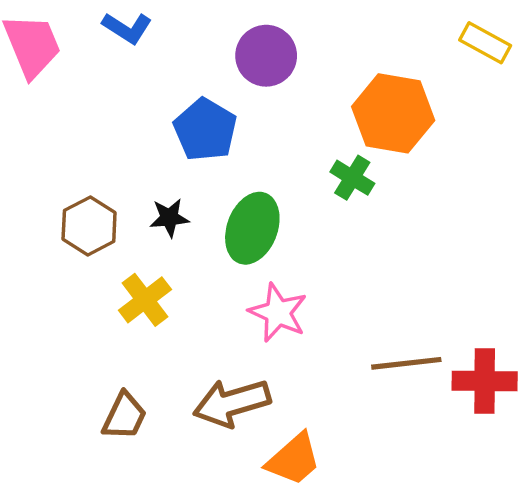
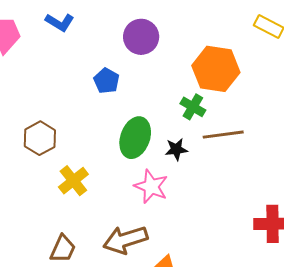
blue pentagon: (205, 130) -> (107, 81), size x0.7
black star: (169, 218) -> (176, 149), moved
brown line: (406, 363) -> (223, 135), moved

